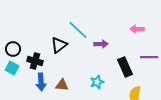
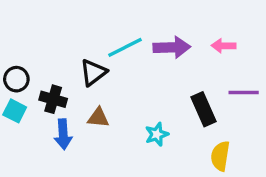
cyan line: (78, 30) -> (125, 47), turned -70
purple arrow: (101, 44) -> (172, 47), moved, size x1.5
brown triangle: (62, 85) -> (98, 118), moved

